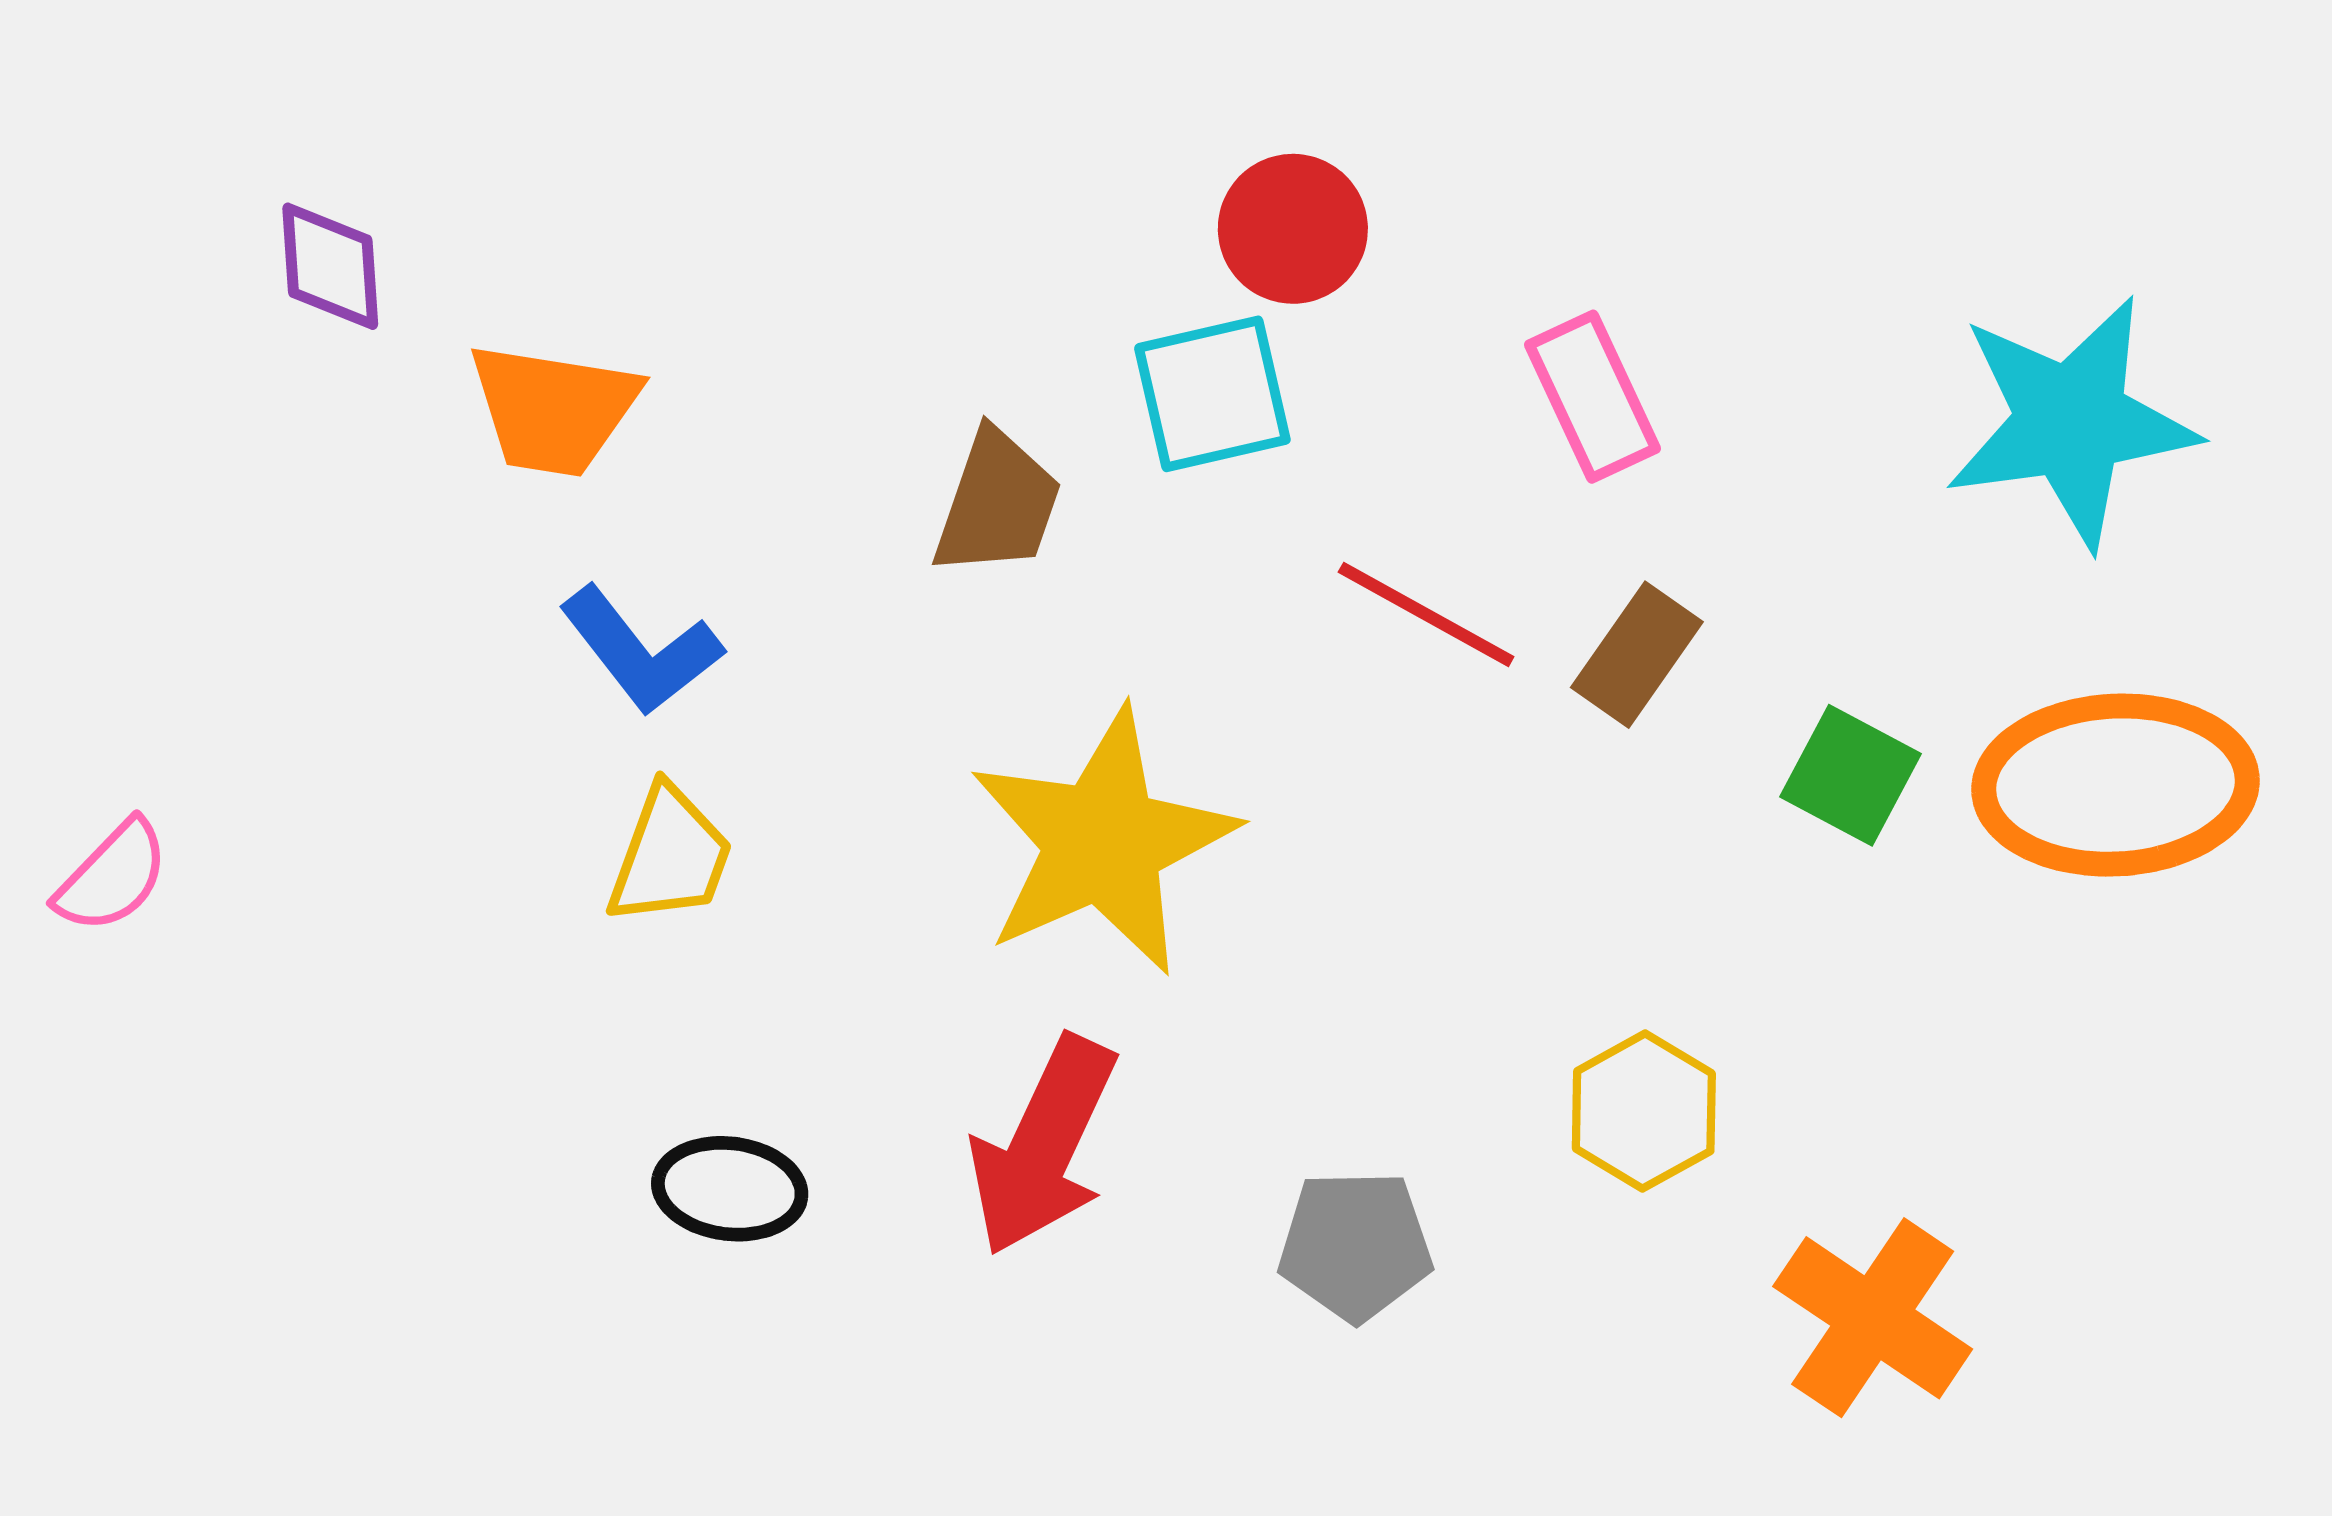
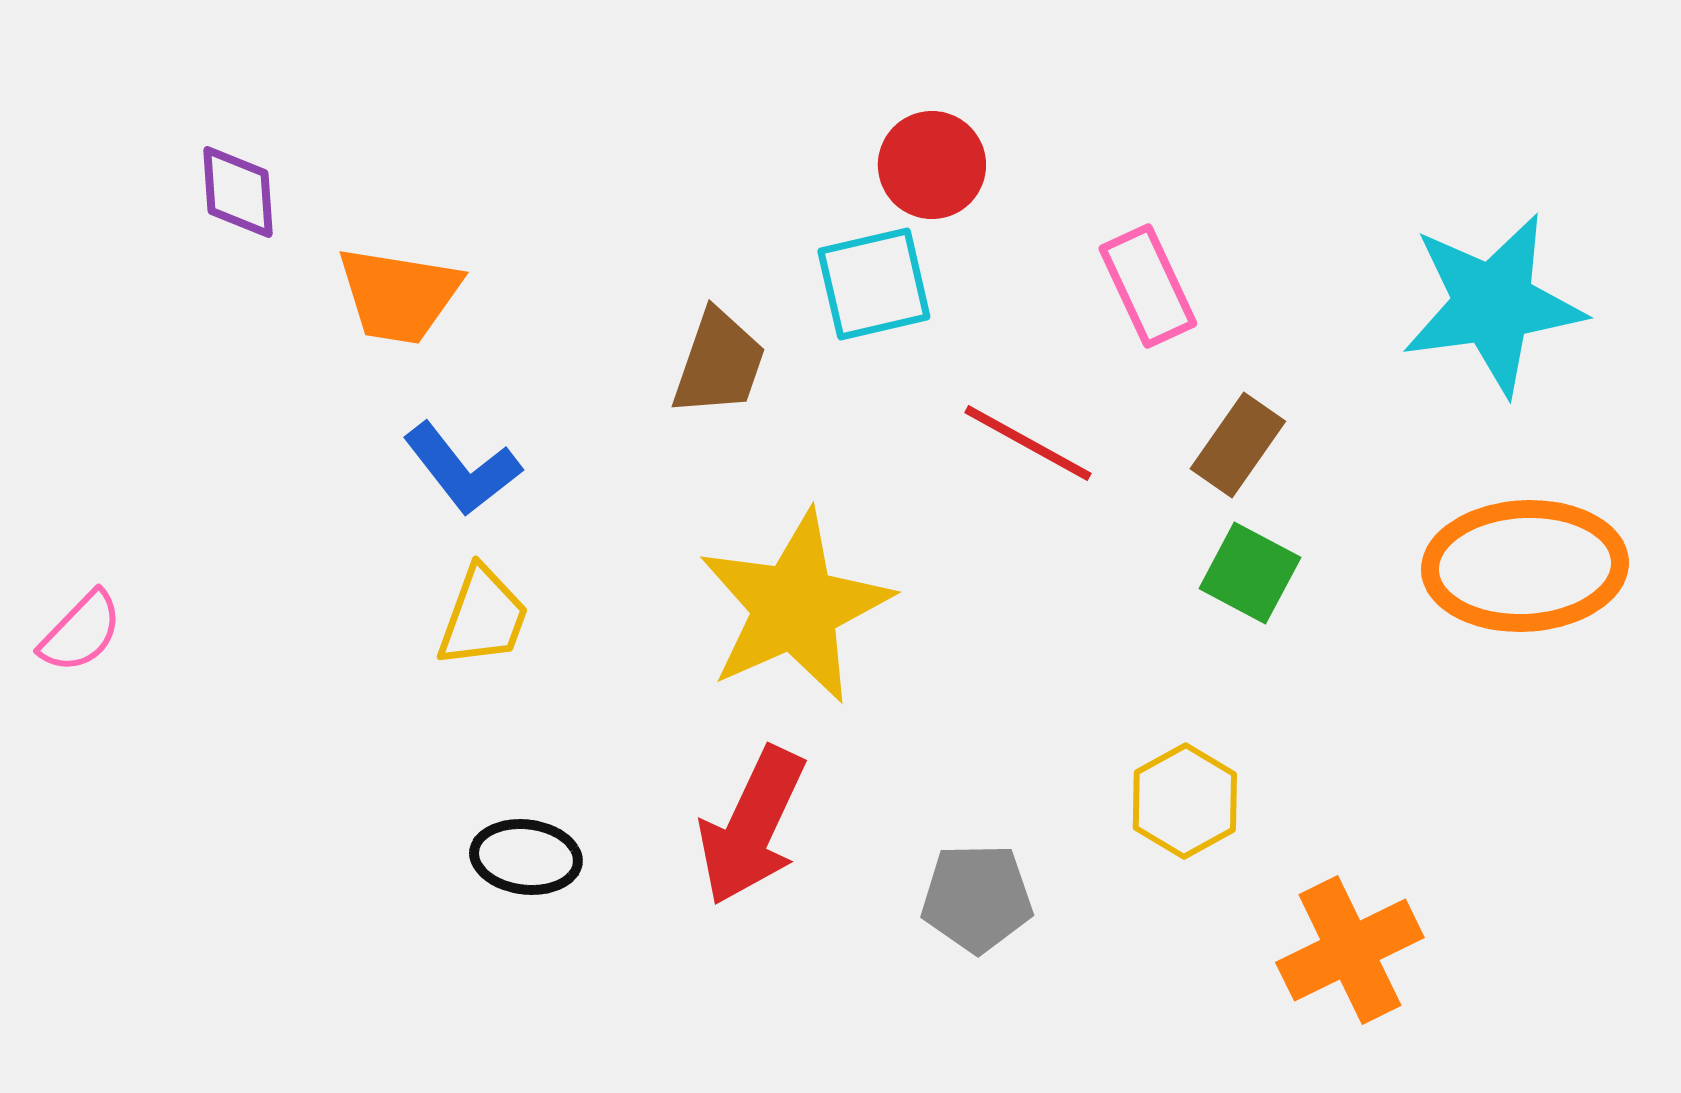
brown rectangle: (1637, 655) -> (1238, 445), moved
green square: (1851, 775) -> (1250, 573), moved
orange cross: (1873, 1318) -> (1350, 950), turned 30

